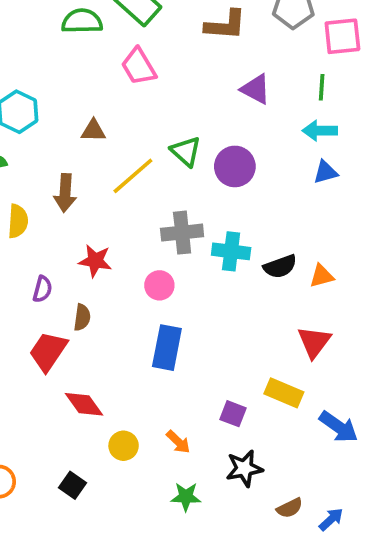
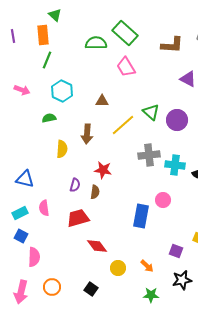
pink circle: (159, 285) -> (163, 200), moved
brown semicircle: (82, 317) -> (95, 192), moved
red trapezoid: (48, 351) -> (78, 218), turned 40

